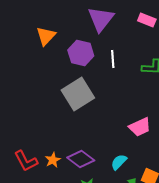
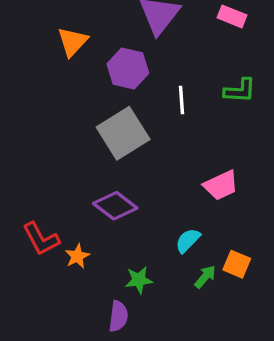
white line: (113, 59) -> (181, 100), moved
purple diamond: (81, 159) -> (115, 206), moved
orange star: (53, 160) -> (77, 256), moved

